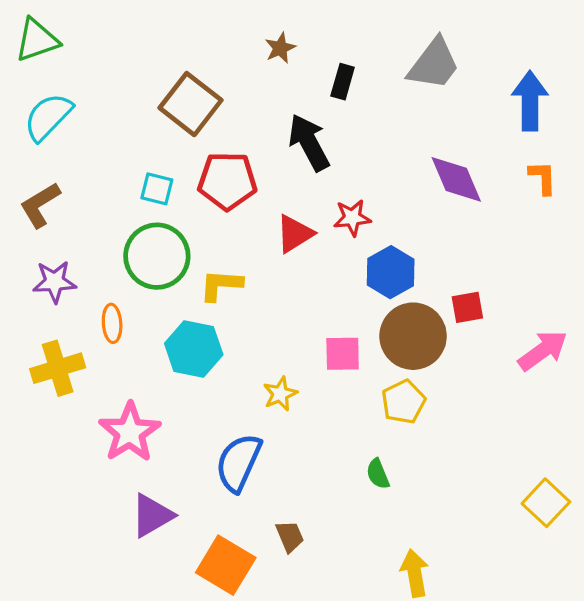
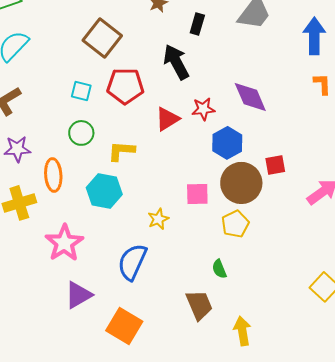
purple diamond: (456, 179) -> (250, 97), moved
green circle: (157, 256) -> (81, 133), size x0.6
orange ellipse: (112, 323) -> (53, 175), size x1.4
brown trapezoid: (290, 536) -> (199, 305), moved, size x1.5

